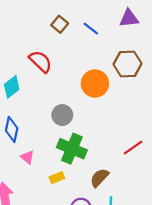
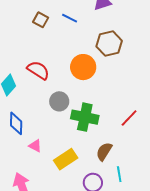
red semicircle: (41, 62) -> (38, 70), moved
green cross: (72, 149) -> (85, 117), moved
yellow rectangle: (57, 178) -> (66, 159), size x1.6

